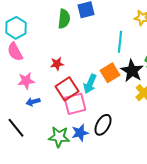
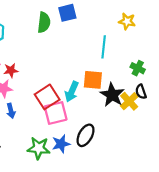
red star: (57, 64) -> (11, 70), moved
black star: (132, 71) -> (112, 95), moved
orange square: (110, 73) -> (93, 80), turned 36
blue arrow: (33, 102) -> (11, 111), turned -88

